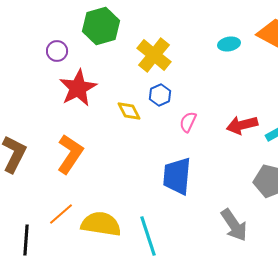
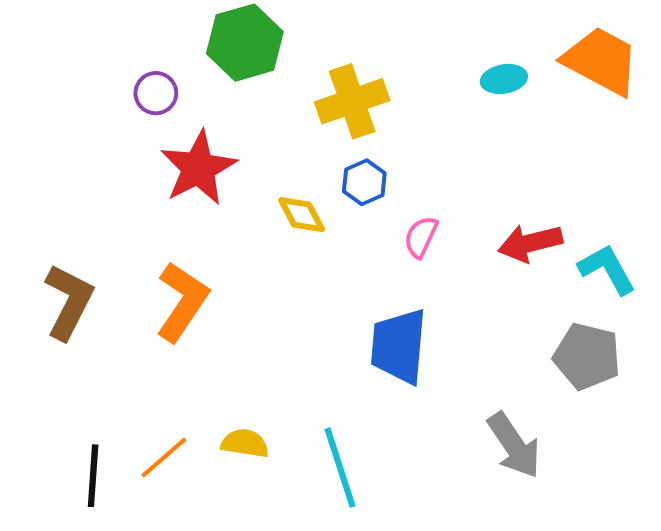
yellow cross: (154, 55) -> (352, 101), turned 32
orange line: (61, 214) -> (164, 457), moved
yellow semicircle: (101, 224) -> (245, 443), size x0.6

